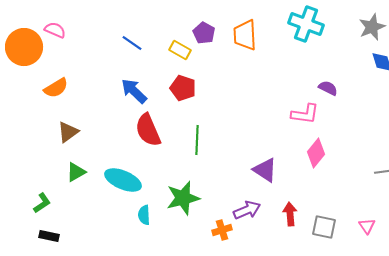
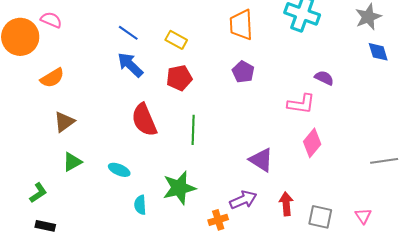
purple pentagon: (204, 33) -> (243, 72), moved
red pentagon: (183, 88) -> (179, 78), turned -30
blue arrow: (134, 91) -> (130, 65), moved
cyan ellipse: (123, 180) -> (119, 170), size x0.6

